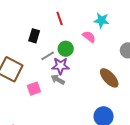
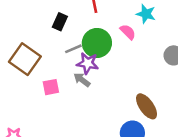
green circle: (66, 49) -> (97, 43), size x1.5
brown ellipse: (109, 78) -> (147, 106), moved

